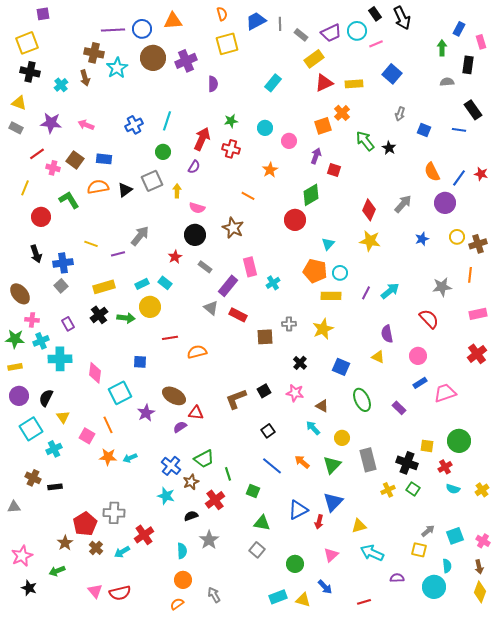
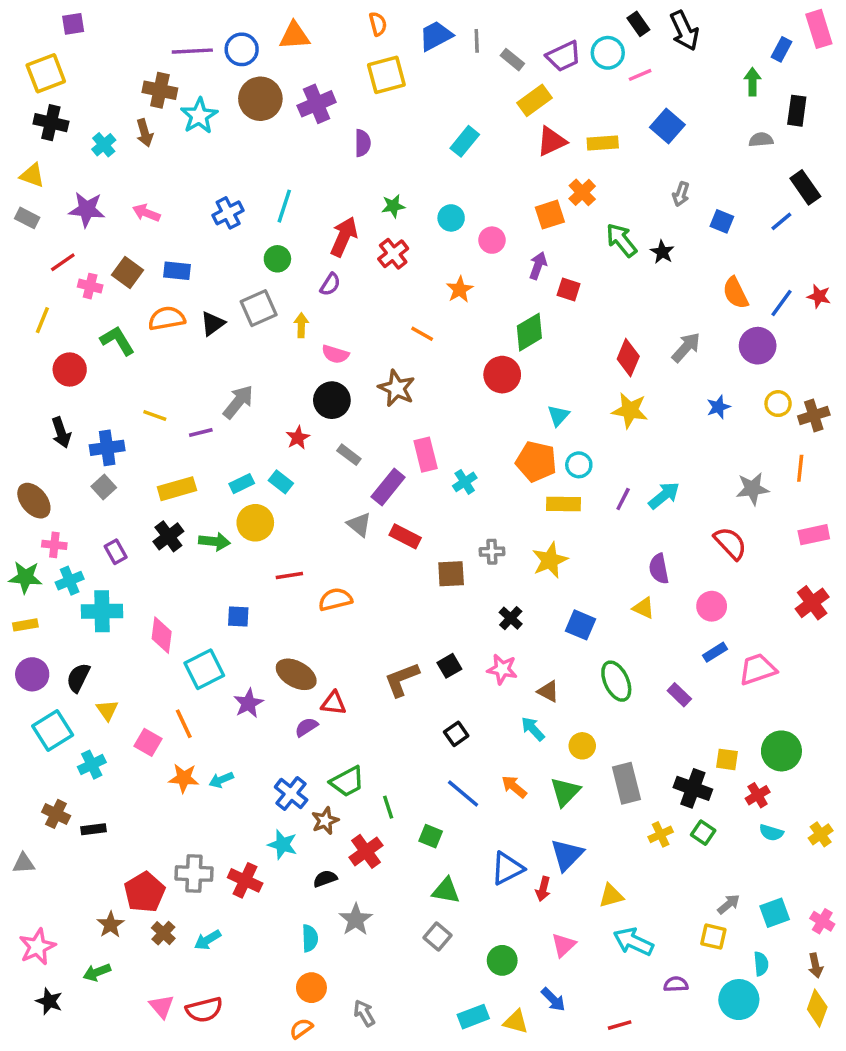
pink rectangle: (481, 42) -> (819, 29), moved, size x1.5
blue line: (459, 130) -> (781, 221), turned -48
red cross: (231, 149) -> (393, 254), turned 36
red cross: (144, 535) -> (245, 880), moved, turned -30

